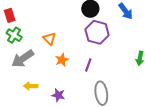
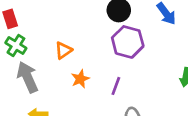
orange triangle: (49, 39) -> (63, 50), turned 40
gray arrow: (23, 59) -> (28, 77), turned 100

